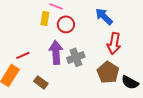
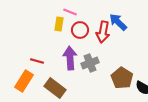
red arrow: (114, 43) -> (103, 32), moved
red line: (23, 55) -> (37, 61), turned 40
brown rectangle: (41, 82) -> (55, 88), size x1.5

